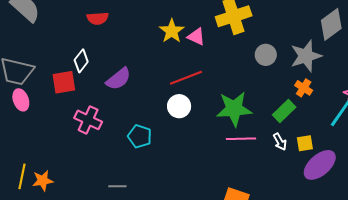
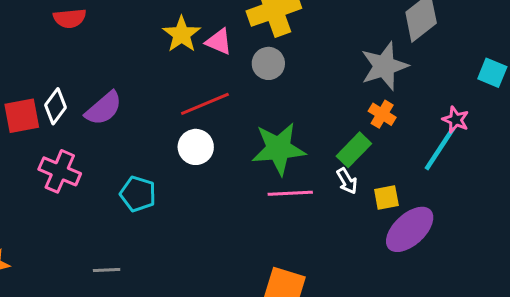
gray circle: (266, 55) -> (268, 63), moved
white diamond: (81, 61) -> (56, 106), moved
white arrow: (280, 142) -> (347, 181), moved

